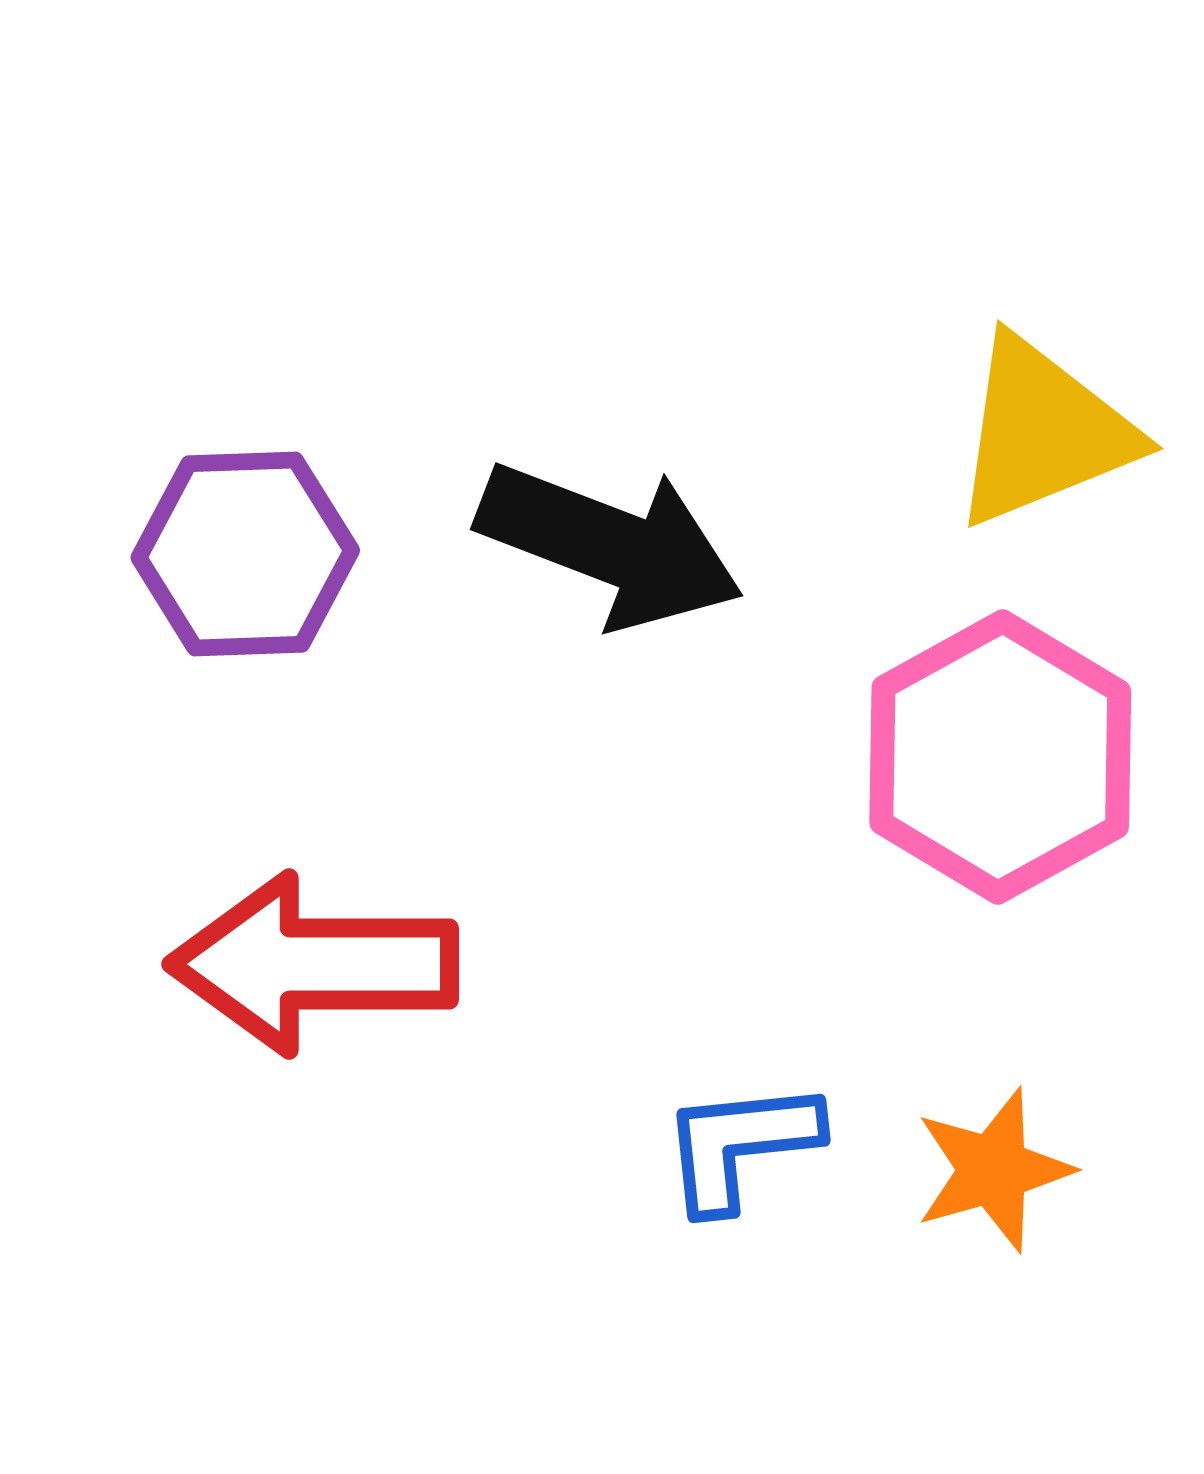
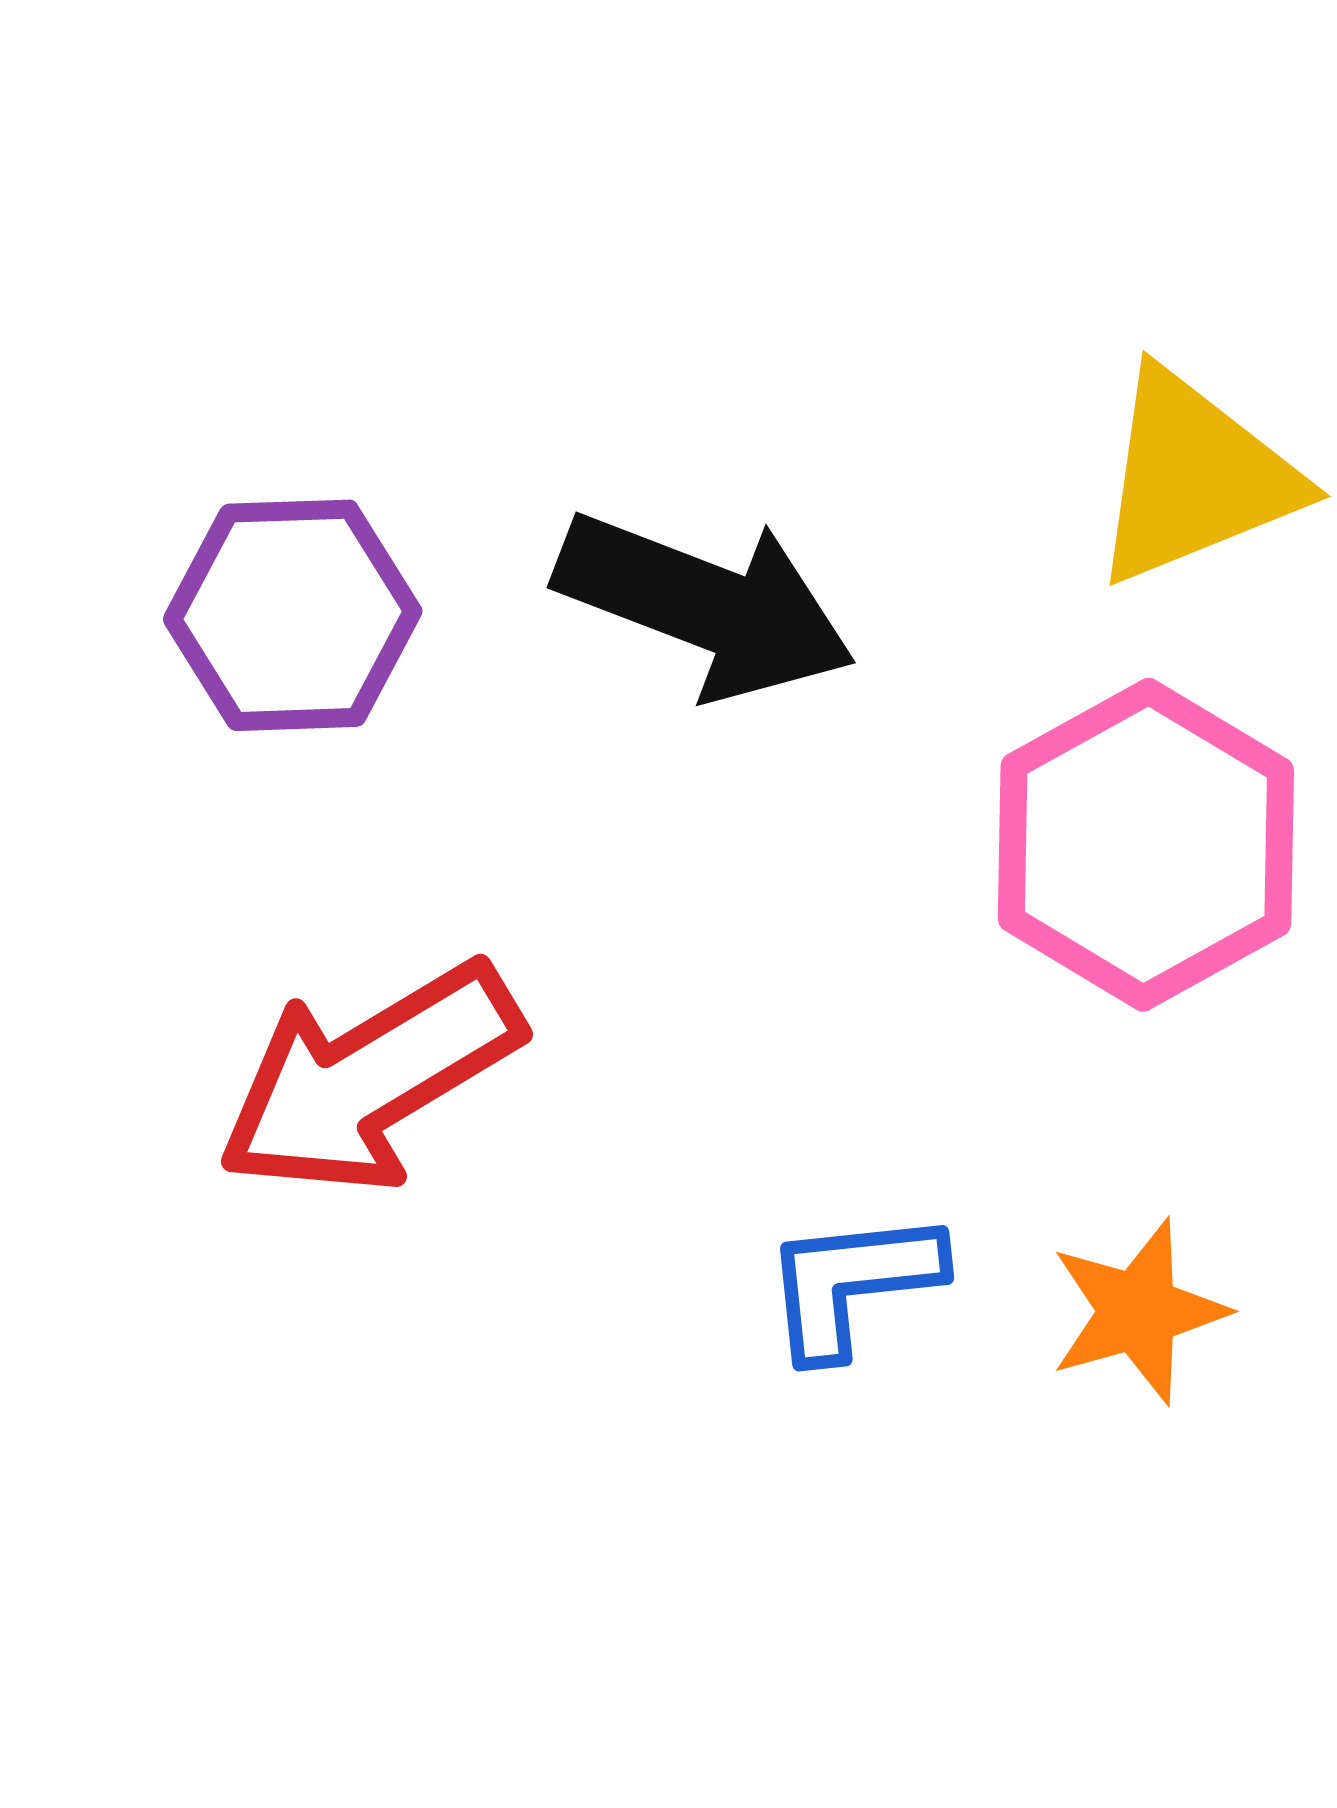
red arrow: (313, 964) -> (370, 1079), turned -31

